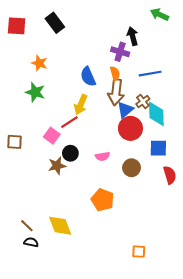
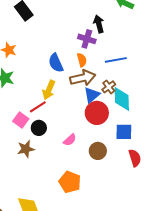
brown arrow: (116, 92) -> (83, 78), turned -110
black circle: (70, 153) -> (39, 128), moved
pink semicircle: (103, 156) -> (70, 140), turned -32

